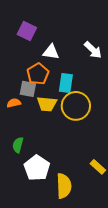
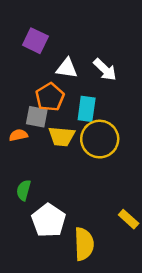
white arrow: (93, 50) -> (105, 70), moved

